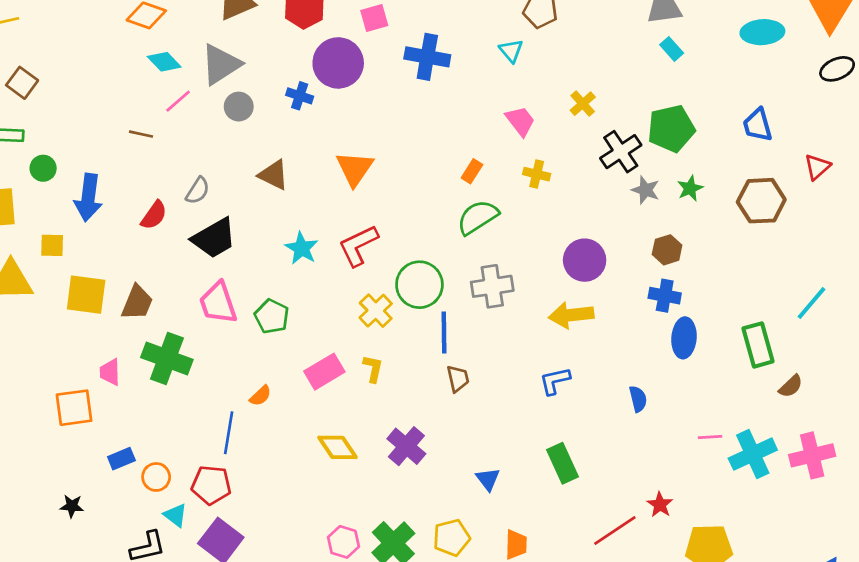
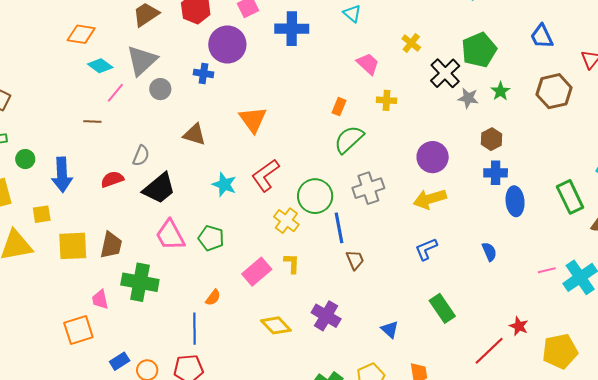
red semicircle: (154, 215) -> (112, 179), turned -135

